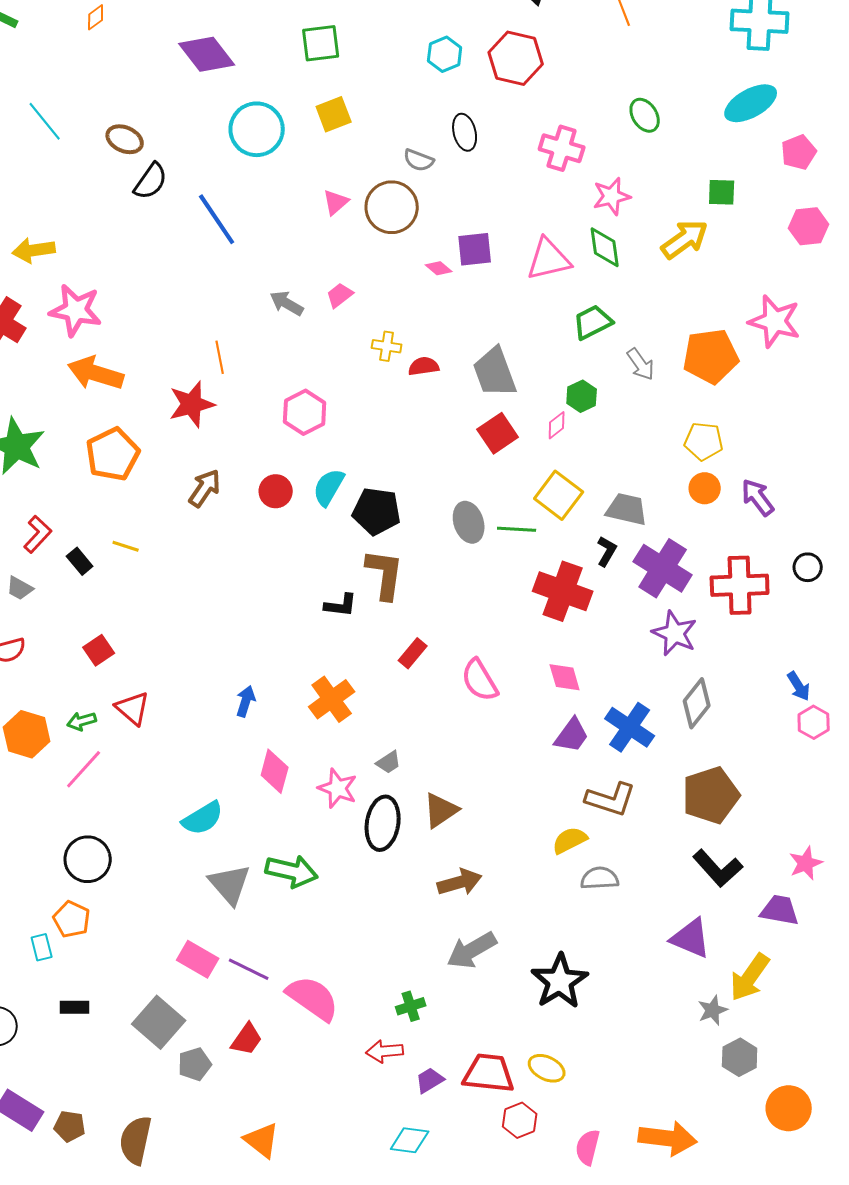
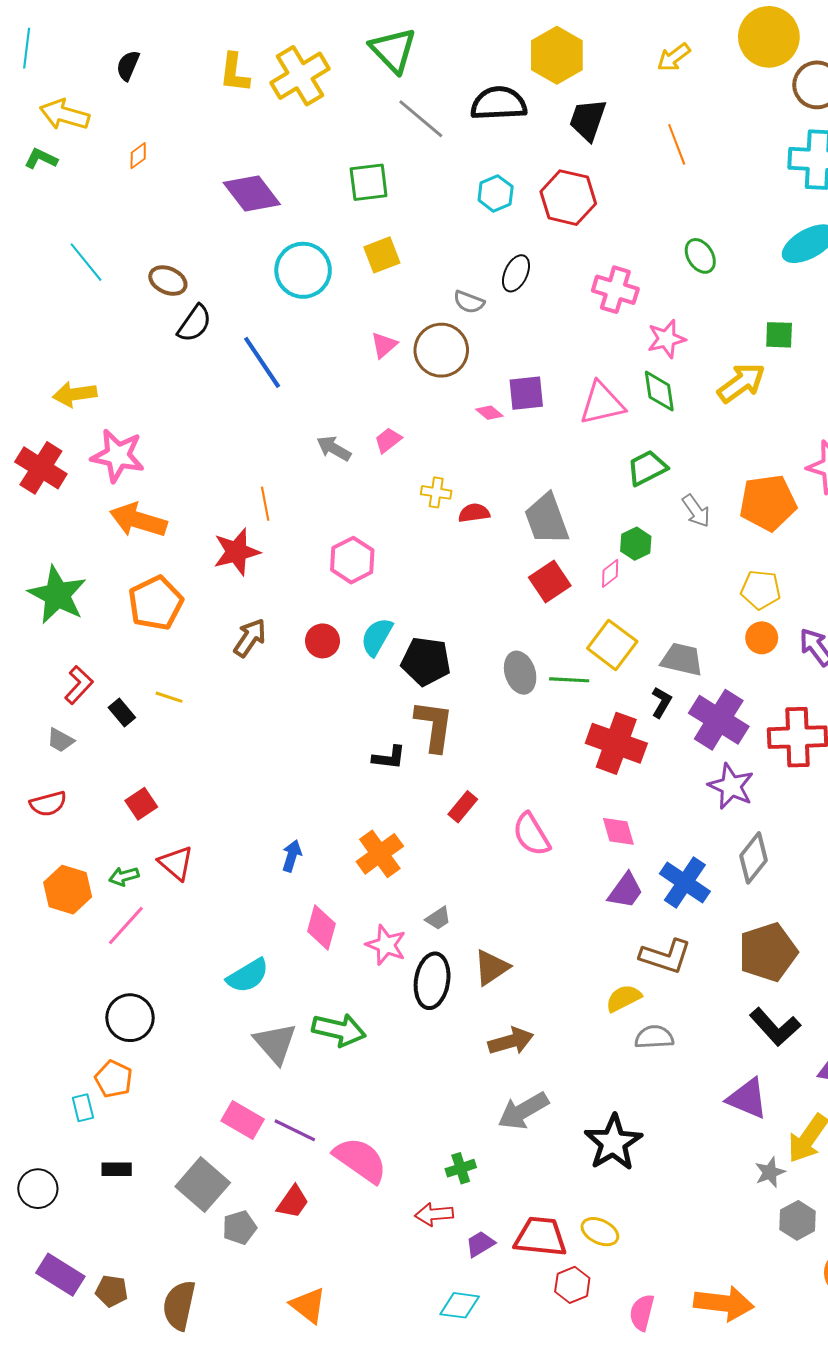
black ellipse: (465, 132) -> (516, 273), turned 39

